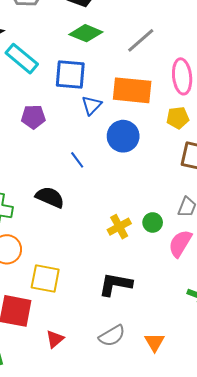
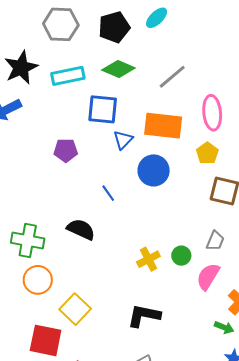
cyan rectangle: (22, 59) -> (68, 76), moved, turned -52
yellow pentagon: (178, 118) -> (207, 153), turned -30
yellow square: (45, 279) -> (75, 309), turned 32

